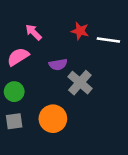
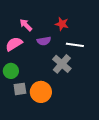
white line: (108, 40) -> (75, 45), moved
purple semicircle: (58, 64) -> (44, 41), moved
gray square: (14, 121) -> (20, 89), moved

